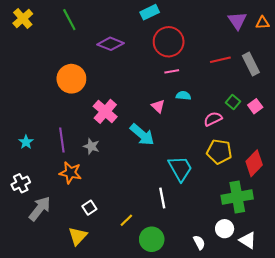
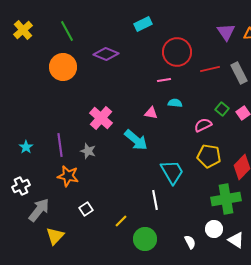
red circle: (169, 42) -> (177, 52), moved
orange circle: (71, 79) -> (63, 67), moved
pink triangle: (158, 106) -> (151, 113), turned -32
yellow triangle: (78, 236) -> (55, 236), moved

